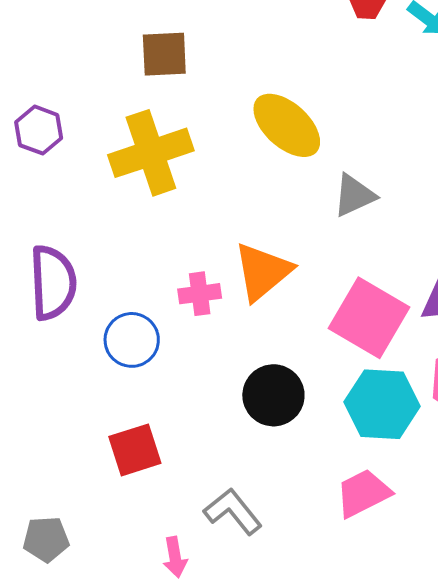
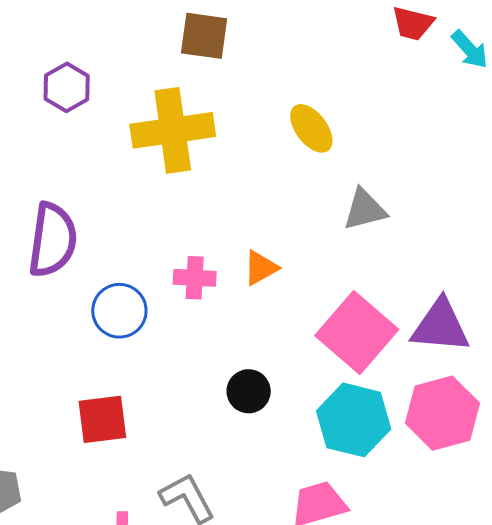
yellow ellipse: (287, 125) -> (311, 128), size x0.7
orange triangle: (263, 272) -> (261, 268), size x0.6
black circle: (273, 395) -> (249, 391), size x0.7

